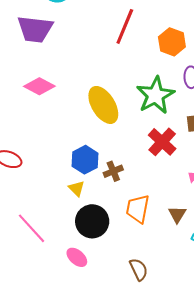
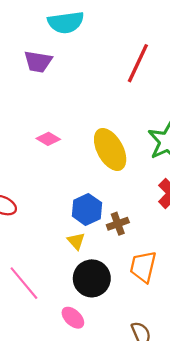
purple trapezoid: (35, 29) -> (38, 62), size x0.7
pink diamond: (39, 86) -> (48, 139), moved, size x0.7

